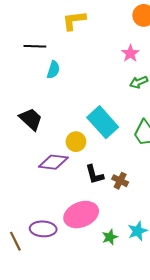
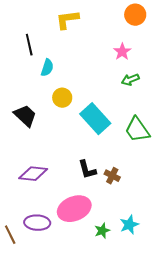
black line: (35, 46) -> (29, 45), turned 75
yellow circle: (76, 142) -> (62, 98), moved
purple diamond: (53, 162) -> (33, 174), moved

